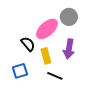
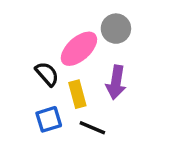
blue square: (20, 71) -> (49, 119), moved

